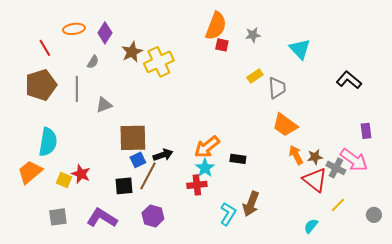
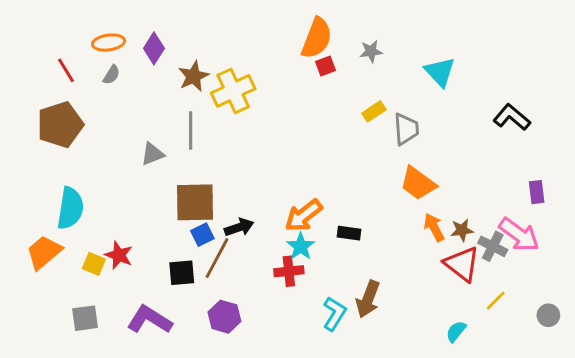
red square: (222, 45) -> (326, 66), turned -32
gray semicircle: (93, 62) -> (111, 75), moved
gray line: (77, 89) -> (191, 130), moved

